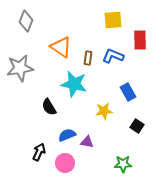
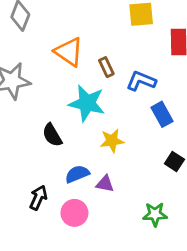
blue L-shape: (113, 56) -> (141, 81), moved
brown rectangle: (88, 58) -> (106, 67), turned -32
yellow star: (104, 111) -> (112, 141), moved

